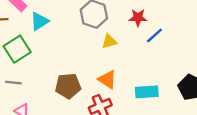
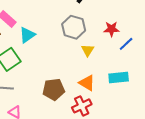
yellow triangle: (109, 41) -> (88, 50), turned -40
cyan rectangle: (147, 92) -> (119, 77), moved

